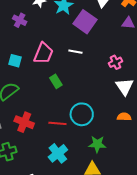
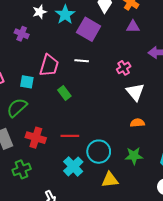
cyan square: (15, 61) -> (27, 82), moved
cyan circle: (82, 114) -> (99, 152), moved
green star: (97, 144) -> (134, 156), moved

